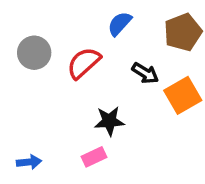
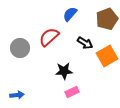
gray circle: (34, 53) -> (20, 48), moved
pink rectangle: (94, 157) -> (72, 92), moved

